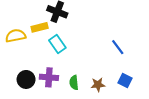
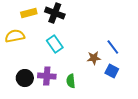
yellow rectangle: (40, 27) -> (29, 13), moved
blue square: (125, 81) -> (112, 71), moved
brown star: (98, 85) -> (94, 58), moved

